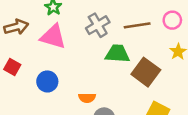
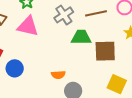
brown square: (146, 72) -> (105, 51), turned -35
blue circle: (47, 81) -> (15, 68), moved

